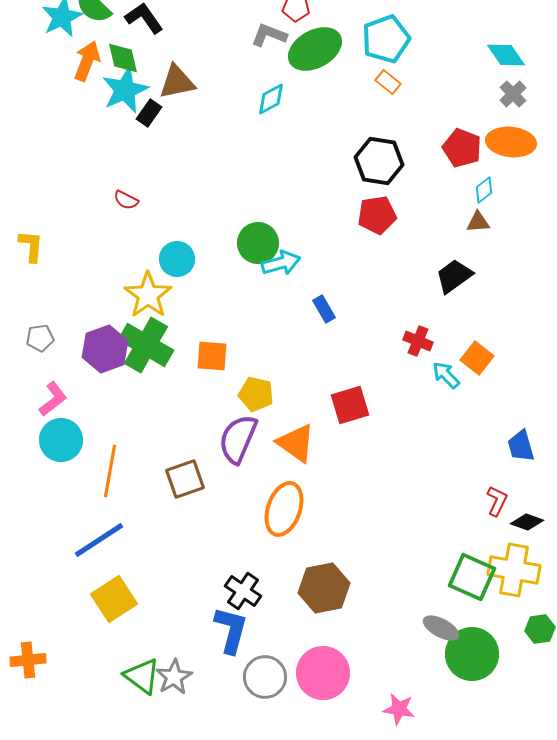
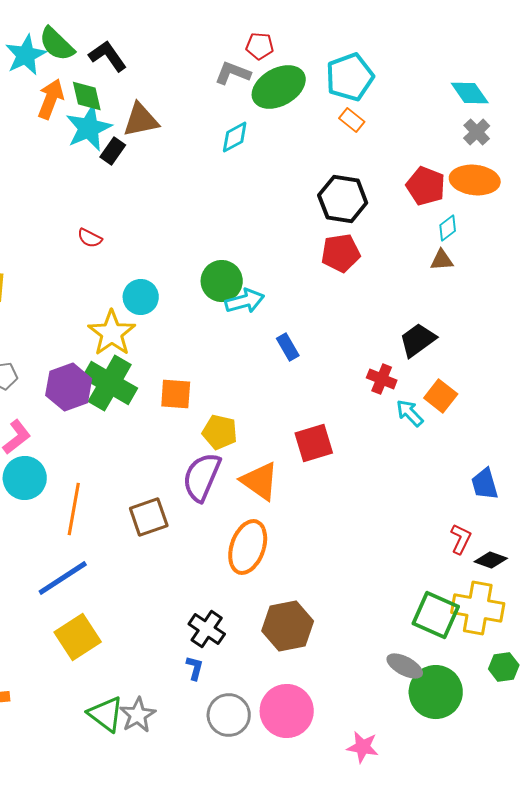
black trapezoid: (454, 276) -> (418, 340), moved
blue L-shape: (231, 630) -> (195, 668), size x0.5

